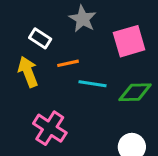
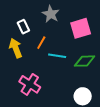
white rectangle: (40, 38) -> (23, 27), turned 32
orange line: (68, 63) -> (41, 43), turned -48

